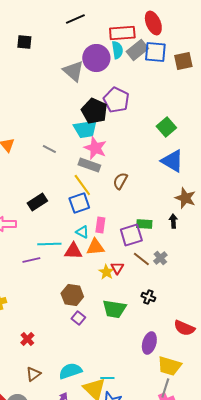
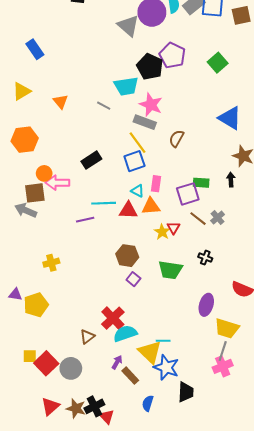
green square: (166, 127) -> (218, 63), moved
cyan trapezoid: (85, 129) -> (126, 86), moved
red cross: (27, 339) -> (113, 318), moved, size x1.6

